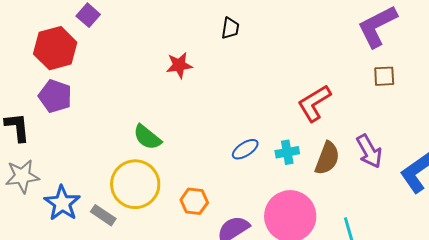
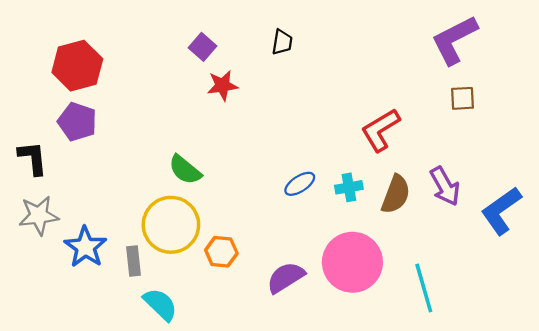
purple square: (88, 15) -> (203, 47), moved
orange hexagon: (194, 201) -> (221, 252), moved
gray rectangle: (103, 215) -> (133, 261), turned 50

